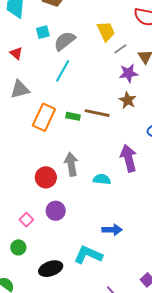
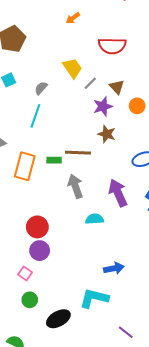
gray semicircle: (65, 41) -> (41, 88), moved, size x0.6
gray arrow: (71, 164) -> (75, 186), moved
purple circle: (56, 211) -> (40, 251), moved
green circle: (18, 247) -> (30, 300), moved

